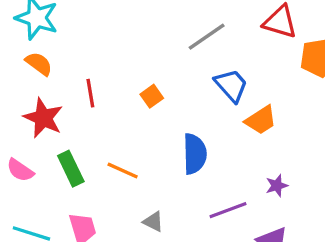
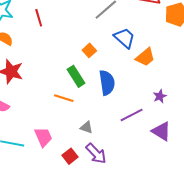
red line: (90, 93) -> (39, 18), moved
orange square: (152, 96) -> (89, 50), moved
green rectangle: (71, 169) -> (76, 76), moved

